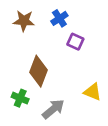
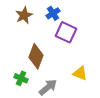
brown star: (24, 21) -> (24, 15), turned -30
purple square: (75, 42) -> (66, 32), size x1.5

